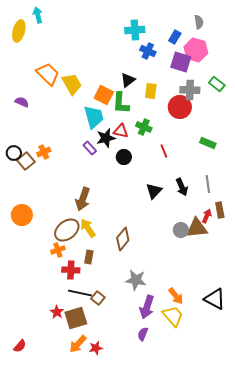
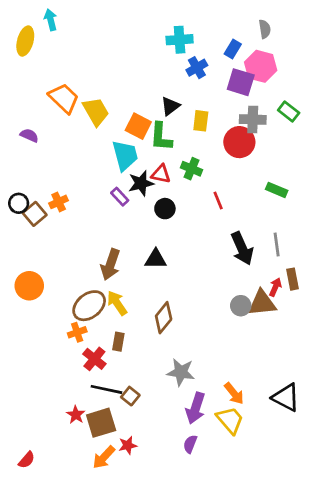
blue cross: (148, 51) -> (197, 68), turned 35
black arrow: (182, 187) -> (242, 248), size x1.4
black triangle: (154, 191) -> (156, 259), moved, turned 48
red cross: (71, 270) -> (94, 359), turned 36
red star: (96, 348) -> (128, 445), moved

